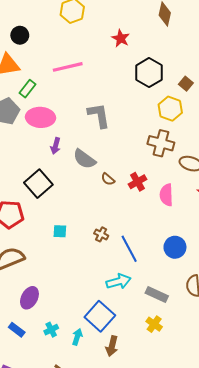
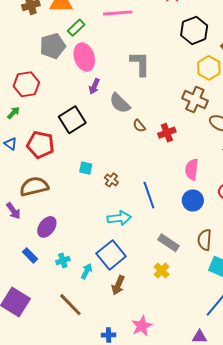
pink ellipse: (41, 117) -> (84, 57), turned 60
pink semicircle: (166, 195) -> (192, 169), moved
brown cross: (101, 234) -> (111, 180), moved
cyan arrow: (119, 281) -> (119, 218), moved

